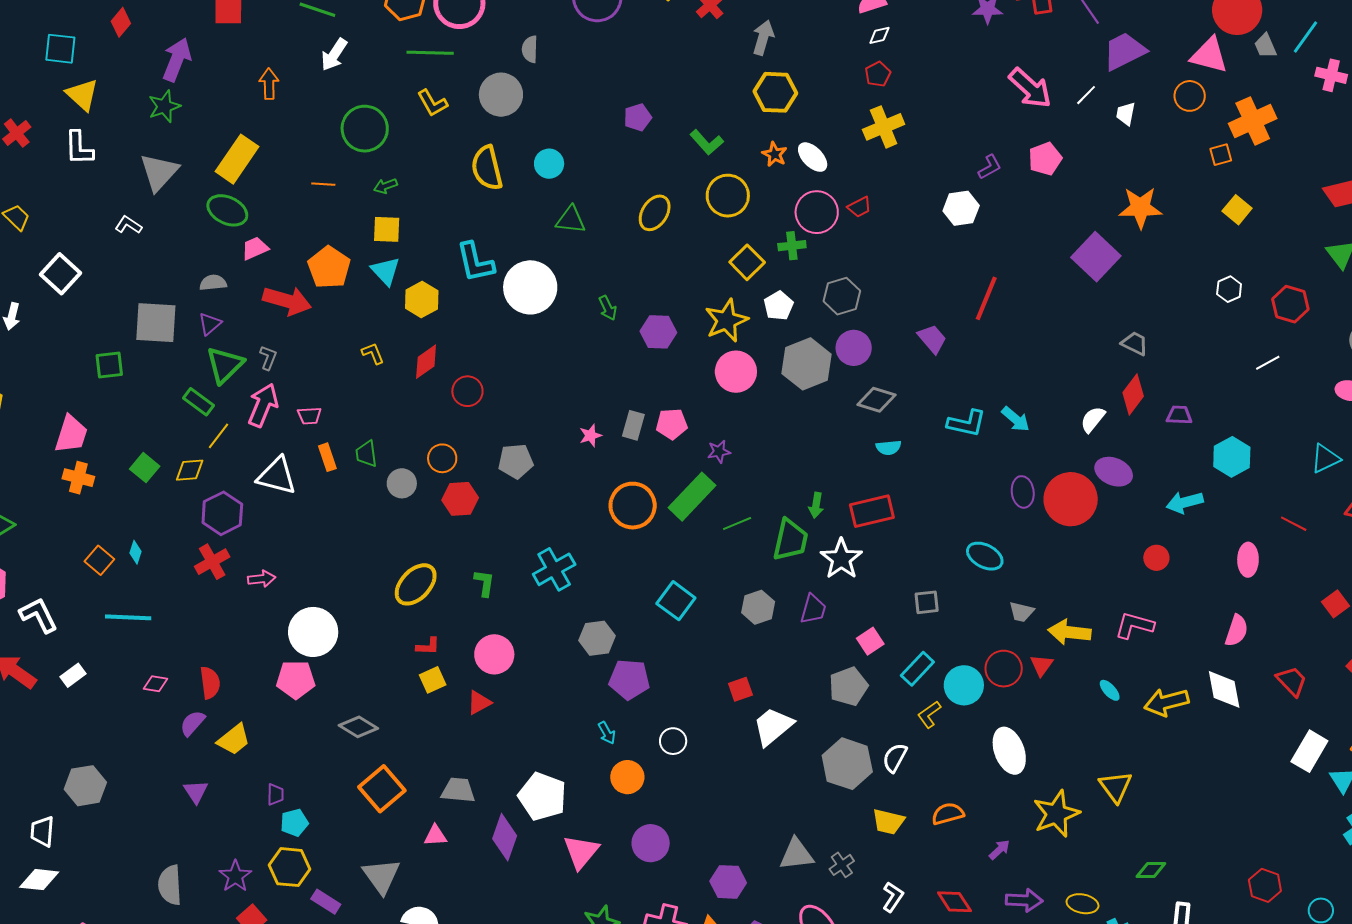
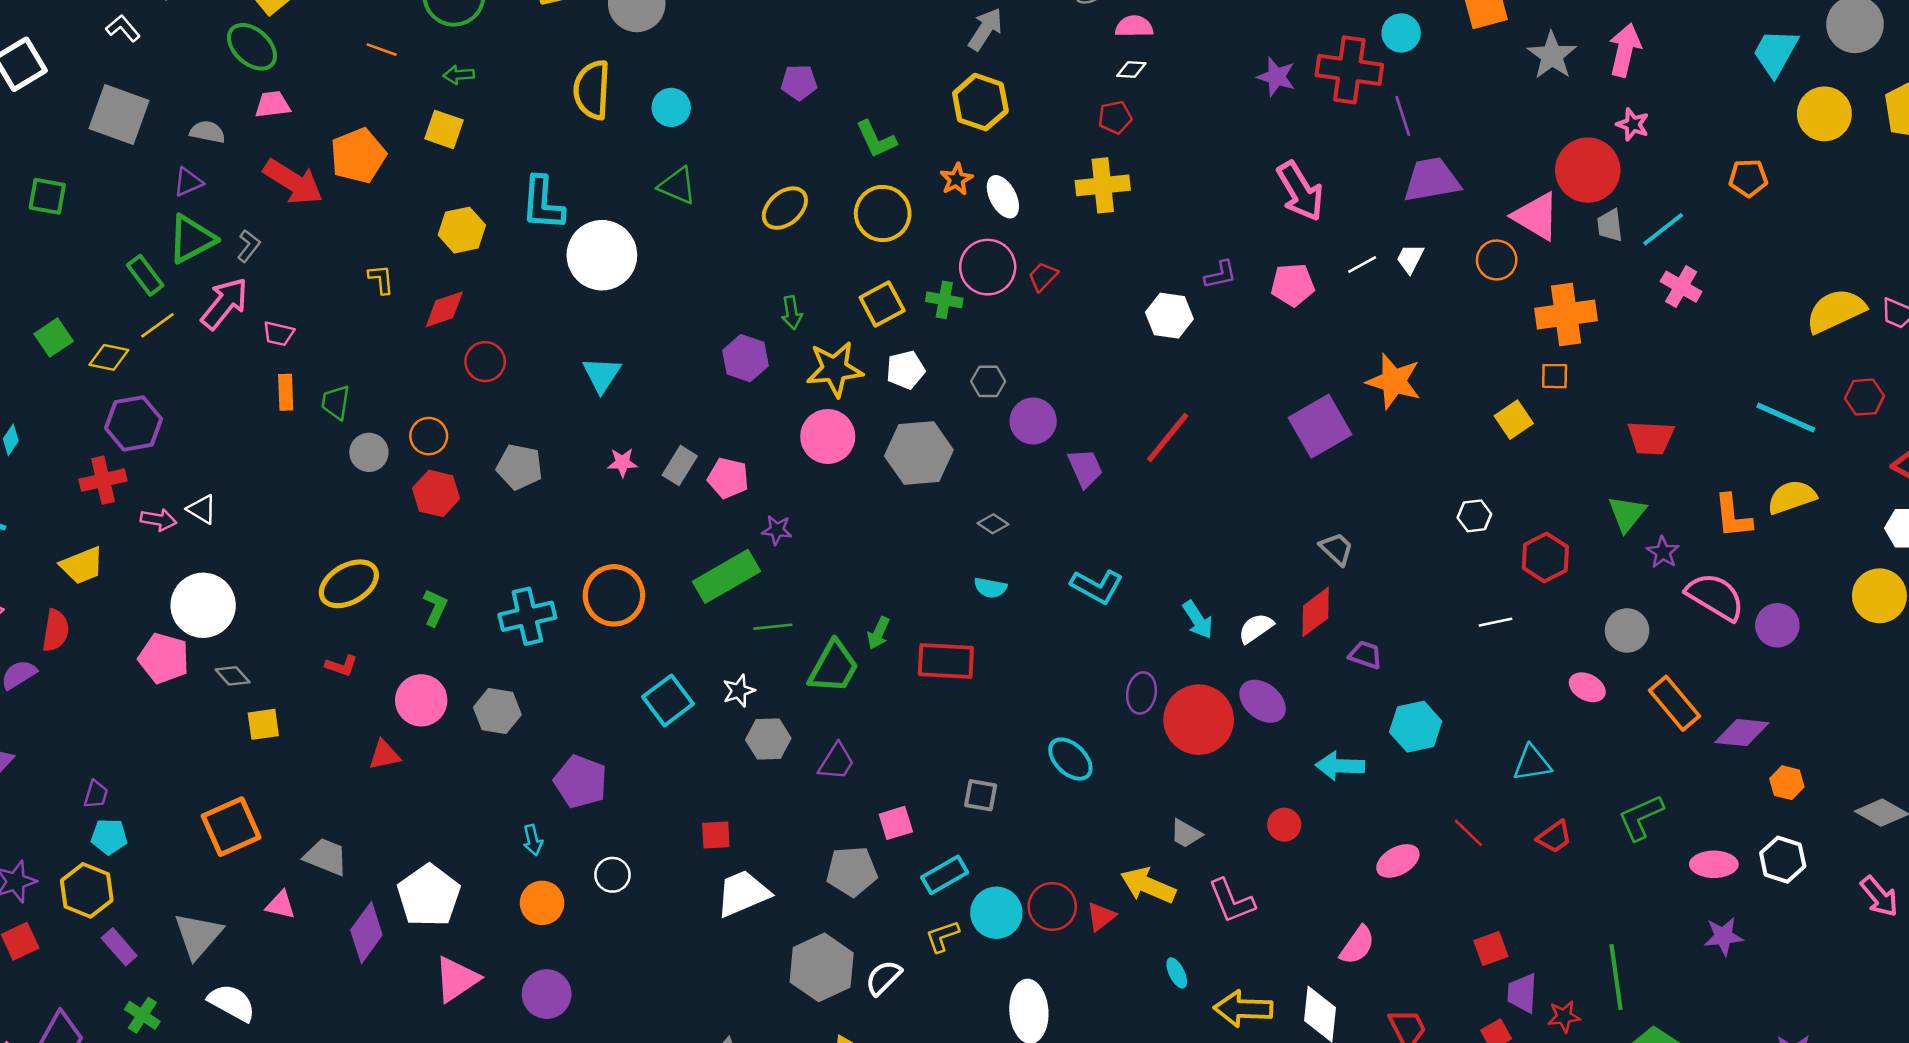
white line: (1086, 95) -> (1362, 264), moved
orange square: (1221, 155) -> (1555, 376), moved
red trapezoid: (859, 207) -> (1043, 277), turned 145
cyan triangle: (386, 271) -> (602, 375), moved
gray hexagon: (842, 296) -> (988, 381), size x0.7
green arrow: (608, 308) -> (792, 313), moved
gray square: (156, 323) -> (119, 114), moved
purple circle: (854, 348) -> (1033, 421), moved
gray diamond: (877, 400) -> (993, 524), size x0.6
cyan arrow: (1016, 419) -> (1198, 620), moved
white triangle: (277, 476) -> (202, 509), moved, size x0.6
orange circle: (633, 506) -> (614, 595), moved
white star: (841, 559) -> (739, 691), moved, size x0.6
pink ellipse: (1248, 560) -> (1398, 861), turned 44
gray trapezoid: (1021, 612) -> (1186, 834), moved
pink L-shape: (1134, 625) -> (1232, 901), turned -144
gray hexagon: (597, 638) -> (497, 711), moved
yellow square: (433, 680) -> (263, 724), moved
gray diamond: (358, 727) -> (233, 676), moved, size x0.7
yellow trapezoid: (234, 740) -> (82, 565), moved

